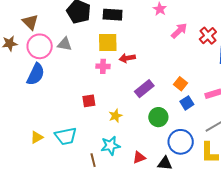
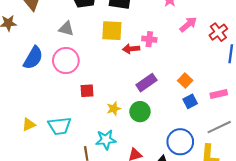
pink circle: (40, 46) -> (66, 61), moved
pink cross: (103, 66) -> (149, 39), moved
green circle: (158, 117) -> (140, 112), moved

